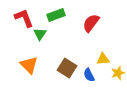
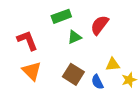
red L-shape: (24, 18) -> (27, 40), moved
green triangle: (40, 34) -> (74, 37), moved, turned 32

